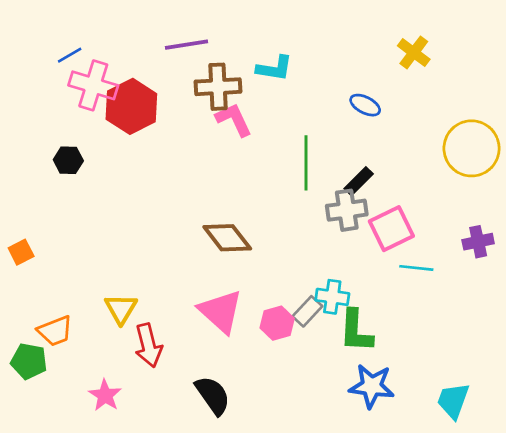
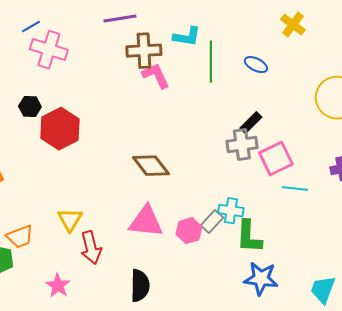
red hexagon: (131, 106) -> (60, 129), moved
green line: (306, 163) -> (211, 62), moved
pink triangle: (221, 311) -> (146, 222), turned -36
black semicircle: (213, 395) -> (140, 286), turned 36

